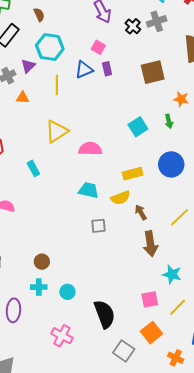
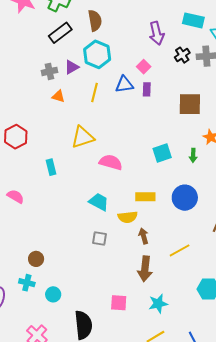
brown semicircle: (39, 15) -> (95, 20), size x1.5
cyan star: (172, 274) -> (158, 304), turned 30
pink square: (150, 299) -> (119, 303), moved

